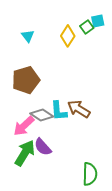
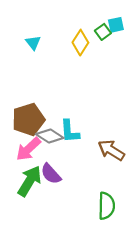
brown pentagon: (26, 80) -> (28, 119), moved
brown arrow: (79, 109) -> (111, 150), moved

